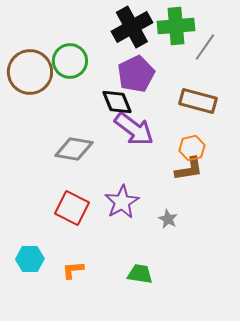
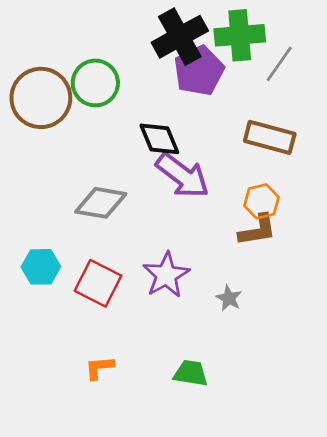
purple pentagon: (136, 74) -> (199, 71), moved
cyan hexagon: (30, 259) -> (41, 267), moved

